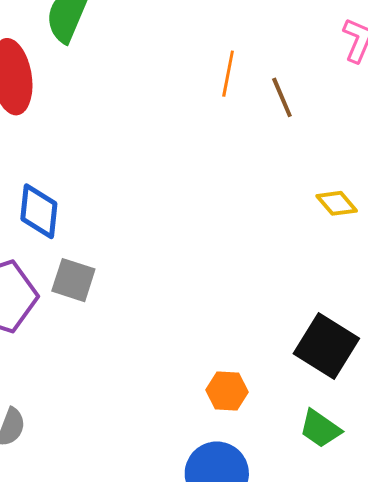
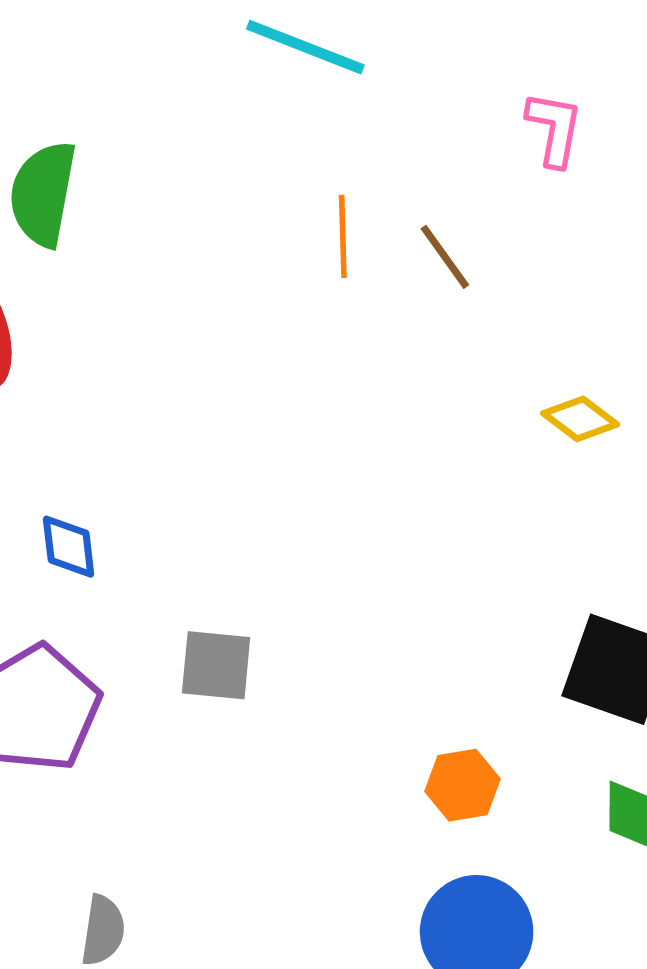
blue diamond: (39, 211) -> (69, 547), size x0.7
gray square: (73, 280) -> (216, 665), moved

